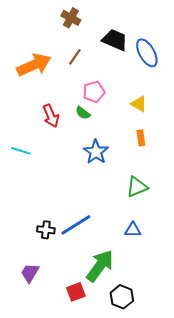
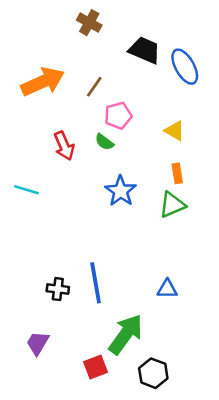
brown line: (75, 57) -> (94, 87), moved
green triangle: (137, 187) -> (172, 205), moved
blue line: (76, 225) -> (96, 283), turned -68

